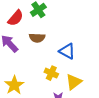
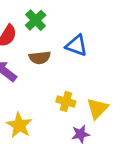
blue triangle: (67, 51) -> (77, 45), moved

